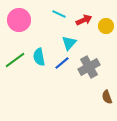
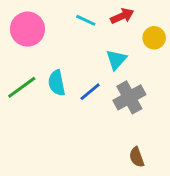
red arrow: (84, 20) -> (122, 16), moved
cyan triangle: (69, 43) -> (116, 60), moved
brown semicircle: (107, 97) -> (137, 157), moved

